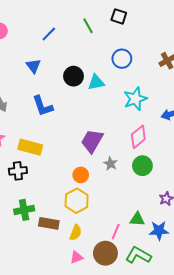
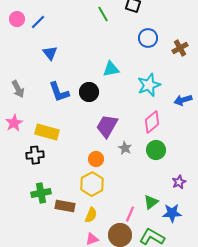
blue line: (49, 34) -> (38, 22), moved
blue circle: (122, 59) -> (148, 38), moved
black circle: (74, 76) -> (89, 92), moved
green triangle: (137, 219) -> (151, 202), turned -42

